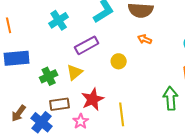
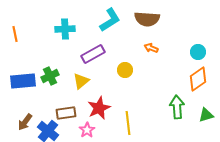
cyan cross: (59, 20) -> (65, 29), turned 30
blue rectangle: (17, 58) -> (23, 81), moved
green cross: (49, 76) -> (50, 76), moved

